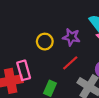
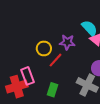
red line: (70, 63) -> (56, 60), moved

